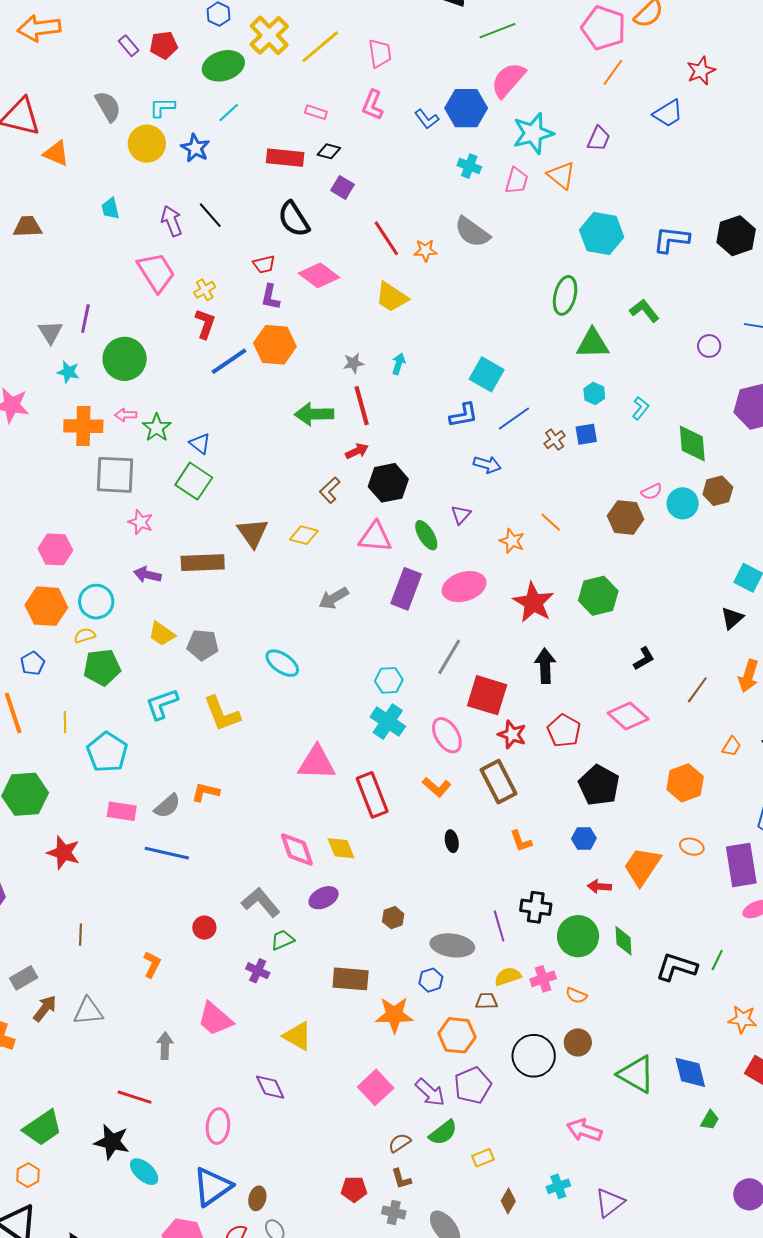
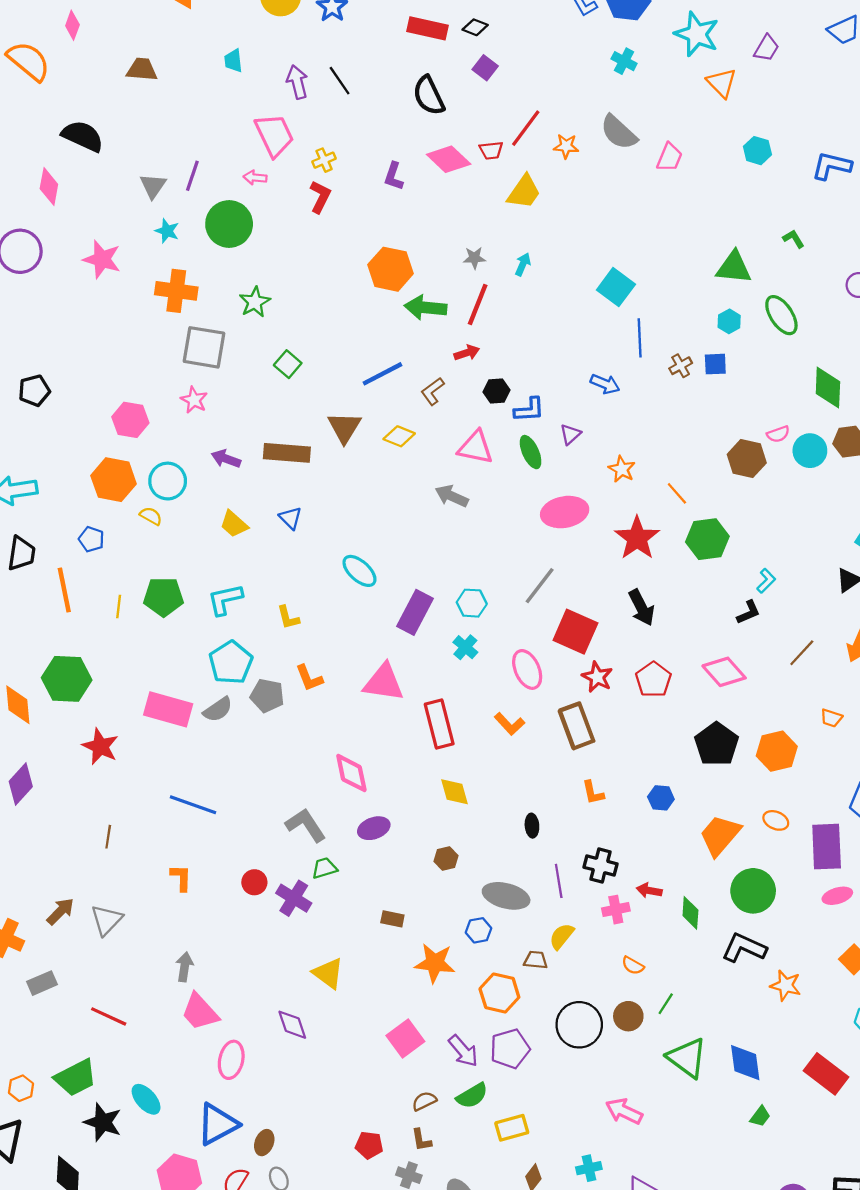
cyan star: (533, 133) -> (697, 34), turned 30
pink trapezoid: (517, 181) -> (669, 157), moved
cyan hexagon: (602, 234) -> (757, 151), size x0.6
red line: (386, 238) -> (526, 128), turned 63
red trapezoid: (264, 264) -> (491, 150), moved
green ellipse: (565, 295) -> (781, 315), moved, turned -54
yellow trapezoid: (392, 297) -> (524, 192), turned -96
green L-shape: (644, 311) -> (794, 239), size x0.7
orange hexagon: (275, 345) -> (391, 269), moved
blue line: (229, 361) -> (383, 374), moved
red line: (362, 406) -> (478, 305), turned 30
cyan L-shape: (641, 408) -> (766, 581), moved
pink arrow: (126, 415) -> (255, 178), moved
blue L-shape: (464, 415) -> (529, 410), moved
blue line: (514, 418) -> (640, 338), turned -64
blue triangle: (200, 444) -> (290, 518), moved
green square: (194, 481) -> (288, 364), size x0.7
black hexagon: (388, 483) -> (496, 391), size x0.6
pink star: (141, 522) -> (194, 400), moved
orange line: (551, 522) -> (677, 493), moved
purple rectangle: (406, 589) -> (415, 612), moved
gray arrow: (334, 598) -> (452, 496), moved, turned 48
yellow semicircle: (85, 636) -> (151, 516), turned 40
gray pentagon: (203, 645) -> (267, 696), moved
blue pentagon: (33, 663) -> (91, 539), turned -30
black arrow: (545, 666) -> (641, 608), turned 148
green pentagon: (102, 667) -> (163, 597), moved
yellow L-shape: (222, 714) -> (288, 617), size x0.6
cyan cross: (388, 722) -> (465, 647), size x0.7
orange trapezoid: (732, 746) -> (831, 718), turned 70
cyan pentagon: (107, 752) -> (231, 663), moved
black pentagon: (599, 785) -> (716, 744), moved
orange L-shape: (205, 792) -> (309, 678), moved, turned -132
pink rectangle: (122, 811) -> (168, 709), size x1.5
black ellipse: (452, 841) -> (532, 826), moved
yellow diamond: (341, 848) -> (454, 792), moved
blue line: (167, 853) -> (193, 805), moved
red arrow: (599, 886) -> (649, 890), moved
red circle: (204, 928) -> (254, 882), moved
green circle: (578, 936) -> (753, 891), moved
green line: (717, 960) -> (666, 1004), moved
orange L-shape: (152, 964) -> (181, 878), turned -32
purple cross: (258, 971) -> (294, 898), size x1.4
yellow semicircle: (508, 976) -> (562, 936), turned -40
gray rectangle: (24, 978) -> (42, 983), moved
brown rectangle: (351, 979) -> (392, 919), size x0.6
pink cross: (543, 979) -> (616, 910), moved
gray triangle: (88, 1011) -> (107, 920), turned -48
pink trapezoid: (215, 1019) -> (200, 1012), moved
orange star: (743, 1019) -> (786, 985), moved
red line: (135, 1097) -> (109, 1016), moved
green trapezoid: (43, 1128) -> (76, 1078), moved
black star: (112, 1142) -> (103, 1122), moved
yellow rectangle: (483, 1158) -> (512, 1128), size x1.4

